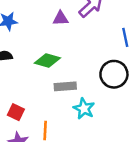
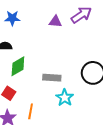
green diamond: (47, 60) -> (18, 66), moved, turned -55

